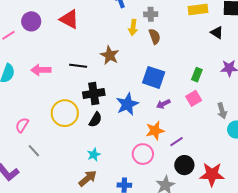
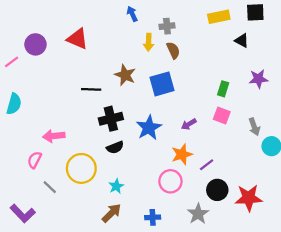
pink arrow: (41, 70) -> (54, 136), moved
blue square: (154, 77) -> (162, 84), moved, turned -30
pink square: (194, 98) -> (222, 115), turned -35
yellow circle: (65, 113) -> (81, 168), moved
black semicircle: (95, 120) -> (115, 147), turned 42

